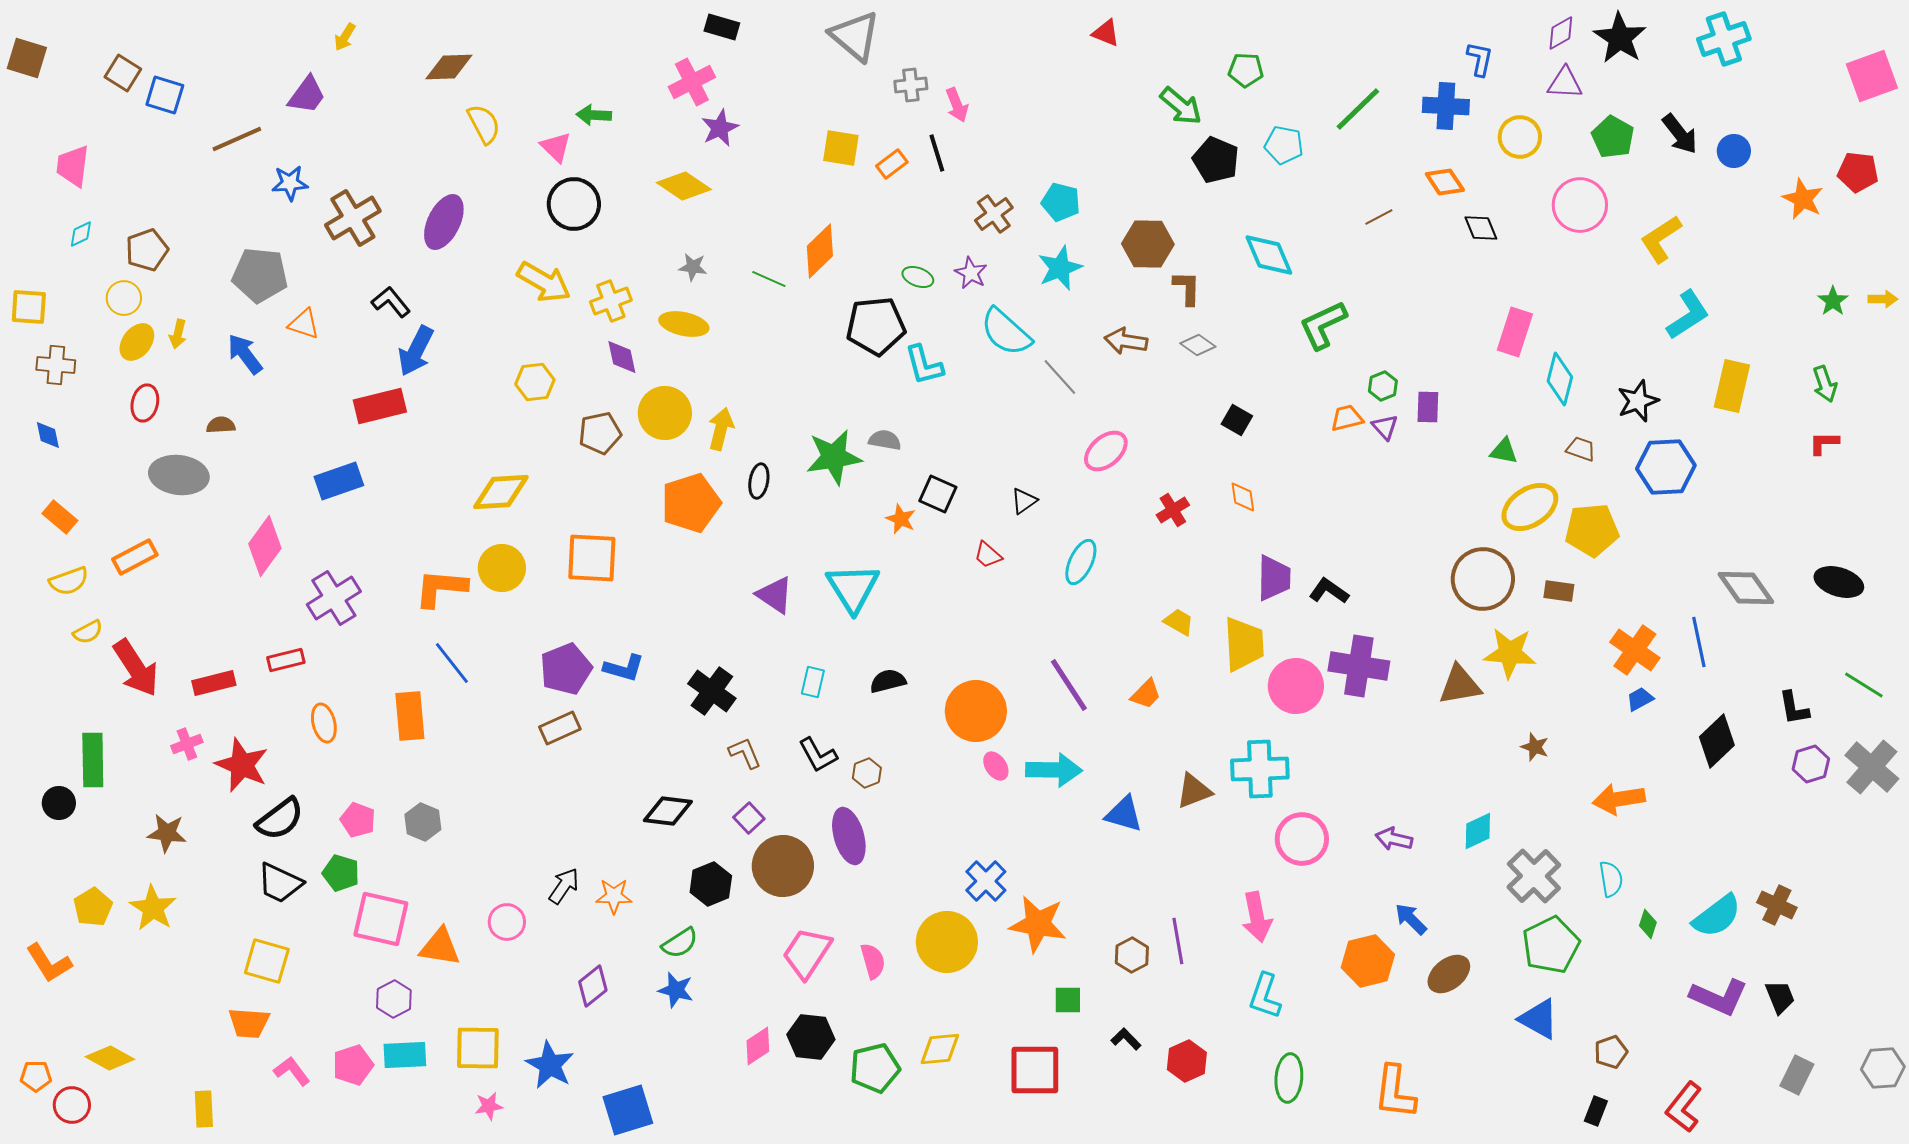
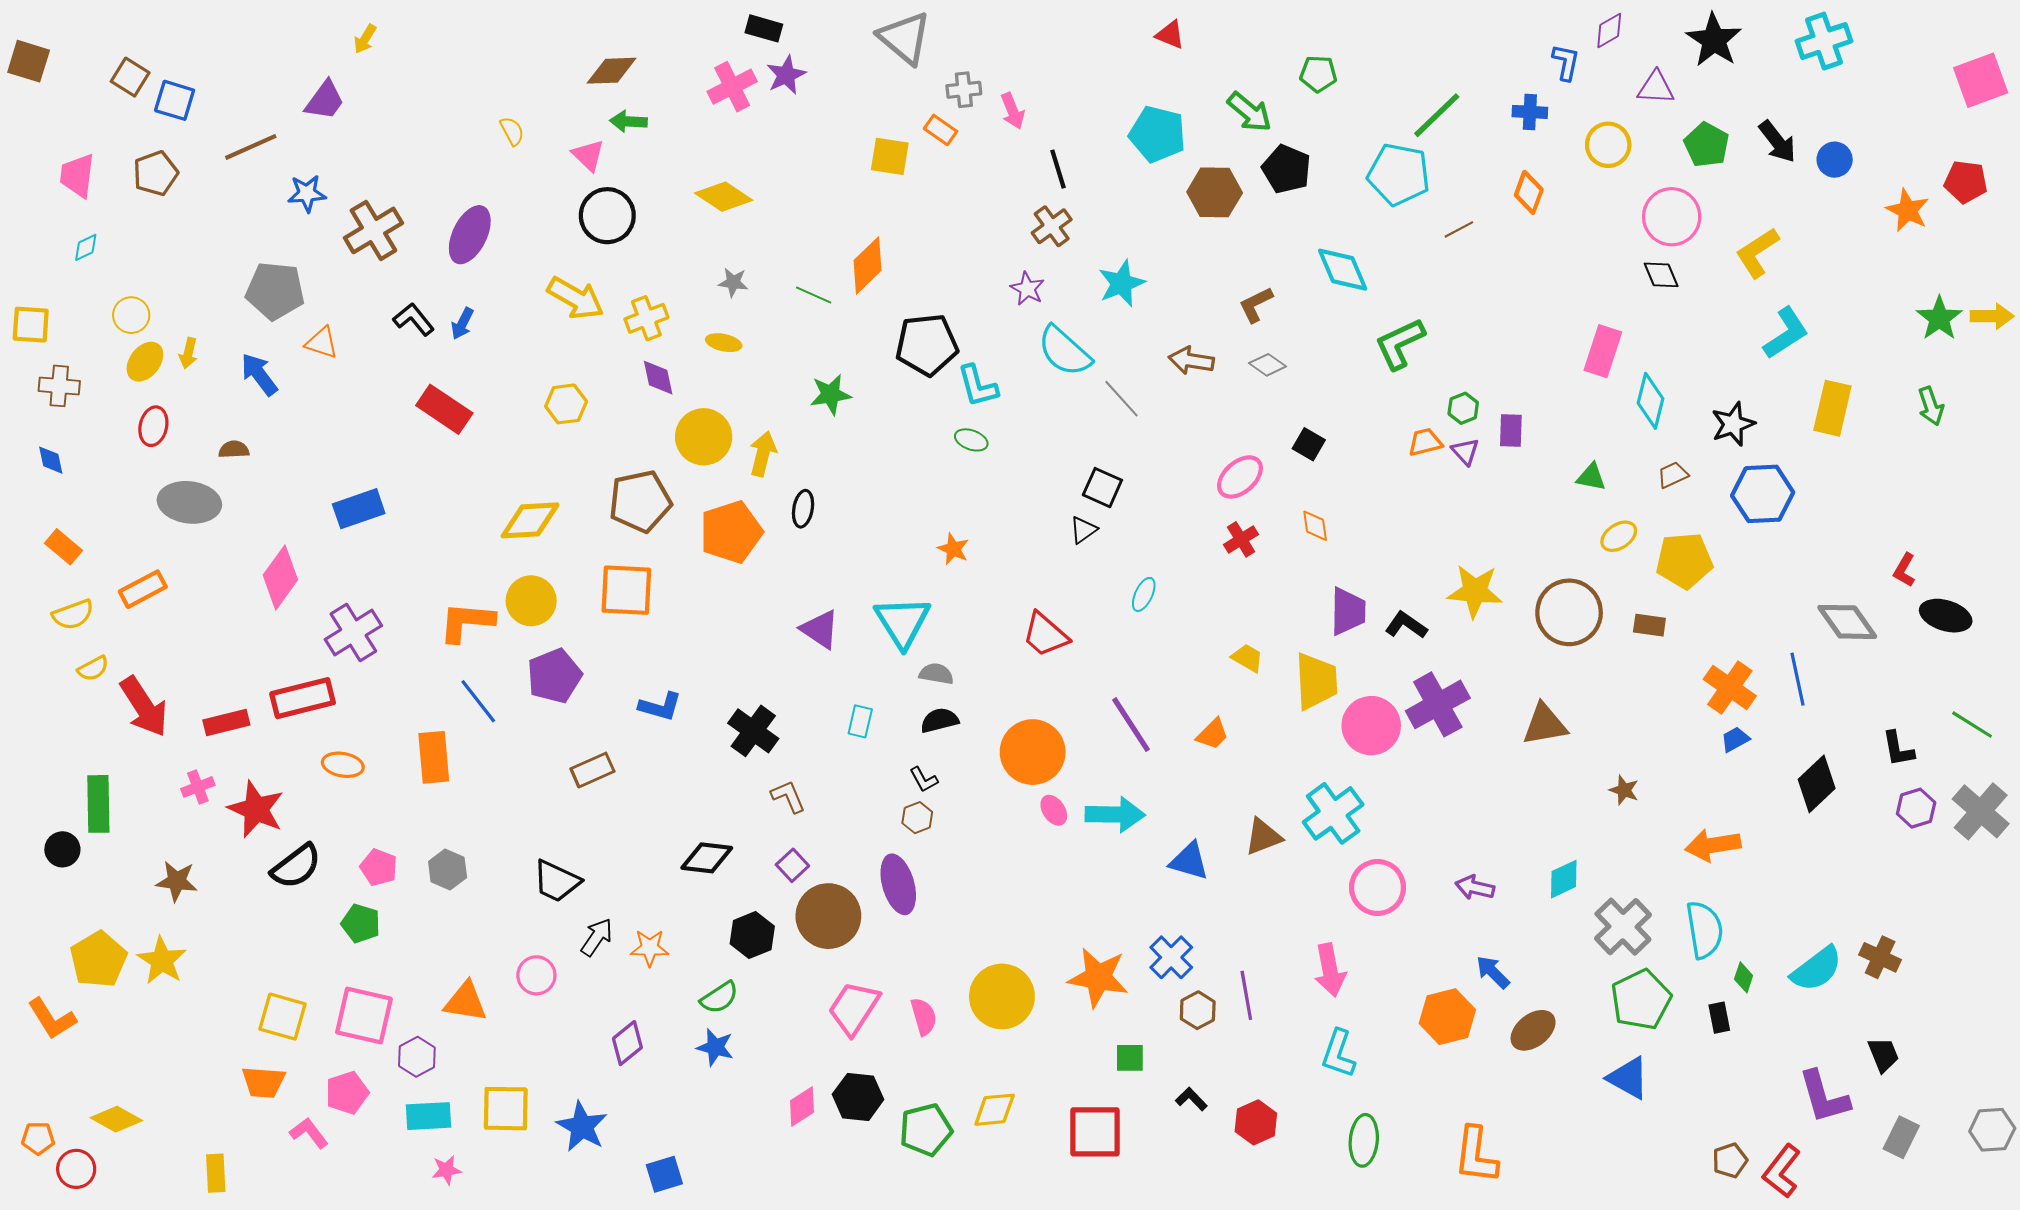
purple diamond: (1561, 33) -> (1609, 31), moved
brown diamond: (449, 67) -> (612, 71), moved
blue cross: (1446, 106) -> (1530, 112), size x0.7
yellow semicircle: (484, 124) -> (512, 131), size x0.7
purple star: (720, 128) -> (786, 75), moved
cyan pentagon: (1284, 145) -> (1399, 174), moved, size x1.5
black line: (937, 153) -> (1058, 169), moved
orange rectangle: (892, 164) -> (941, 130), moved, turned 72
orange diamond: (1445, 182) -> (1529, 192), turned 54
cyan pentagon: (1061, 202) -> (1157, 134), moved, size x1.4
black diamond: (1481, 228) -> (1661, 275), moved
brown hexagon: (1148, 244) -> (1215, 192), moved
brown pentagon: (147, 250) -> (156, 173), moved
green ellipse: (918, 277) -> (971, 440), moved
brown L-shape: (1187, 288) -> (1256, 305), turned -117
yellow arrow: (1883, 299) -> (1992, 316), size x1.4
green star: (1833, 301) -> (1939, 318), size x1.4
yellow ellipse: (684, 324) -> (724, 343), size x0.7
blue arrow: (416, 351) -> (462, 324), moved, size x0.6
red rectangle: (380, 406) -> (444, 409), moved, turned 48
brown pentagon: (600, 433) -> (640, 501), moved, size x1.4
gray semicircle: (885, 440) -> (936, 674), moved
red L-shape: (1824, 443) -> (1904, 570), moved, turned -60
brown trapezoid: (1581, 449) -> (1673, 475), turned -44
pink ellipse: (1106, 451) -> (1240, 477), moved
green star: (834, 457) -> (831, 394), moved, size x0.7
black square: (938, 494) -> (1102, 488), moved
yellow ellipse: (1530, 507) -> (1619, 536), size x0.6
red trapezoid: (988, 555) -> (1045, 635), moved, size x1.6
cyan ellipse: (1081, 562) -> (1144, 594), size x0.7
yellow star: (1510, 653) -> (1475, 591), moved
red rectangle: (286, 660) -> (303, 698), size x1.6
purple cross: (1359, 666) -> (1438, 704), turned -38
purple pentagon: (566, 669) -> (554, 676), moved
orange ellipse: (324, 723) -> (343, 765), turned -66
black L-shape: (818, 755) -> (924, 780), moved, size x0.7
cyan cross: (1260, 769) -> (1333, 813), turned -34
cyan semicircle: (1611, 879) -> (1704, 930), size x1.5
blue cross: (986, 881) -> (1171, 957), moved
black trapezoid: (280, 883) -> (557, 881), moved
yellow pentagon: (93, 907) -> (98, 959), size x1.4
pink square: (381, 919) -> (364, 1016), moved
purple L-shape: (1719, 997) -> (1824, 1097), moved, turned 50
brown pentagon: (1611, 1052) -> (1730, 1160), moved
pink pentagon: (353, 1065) -> (347, 1093), moved
pink star: (489, 1106) -> (446, 1170), moved
blue square: (628, 1110) -> (664, 1174), size x0.7
black rectangle: (1596, 1111) -> (1719, 1018), moved, turned -32

